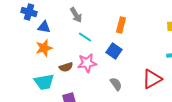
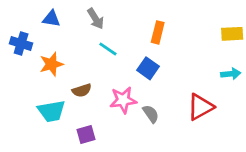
blue cross: (29, 12) -> (21, 43), moved
blue triangle: (44, 27) -> (51, 19), moved
pink star: (87, 63) -> (123, 100), moved

